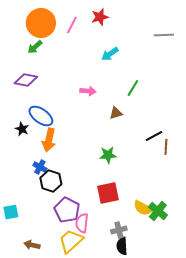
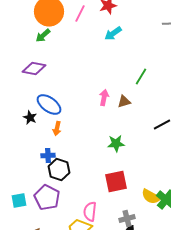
cyan arrow: (110, 54) -> (113, 34), moved
pink arrow: (88, 91) -> (104, 98), moved, turned -84
orange arrow: (49, 140) -> (57, 128), size x0.6
blue cross: (40, 167) -> (48, 156), turned -32
purple pentagon: (67, 210) -> (47, 198), moved

